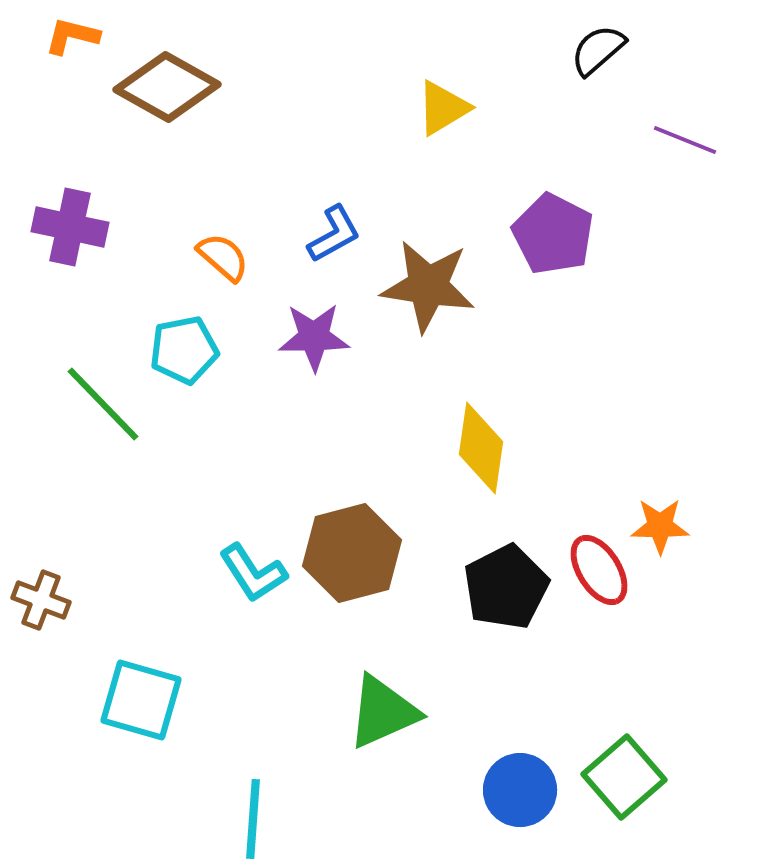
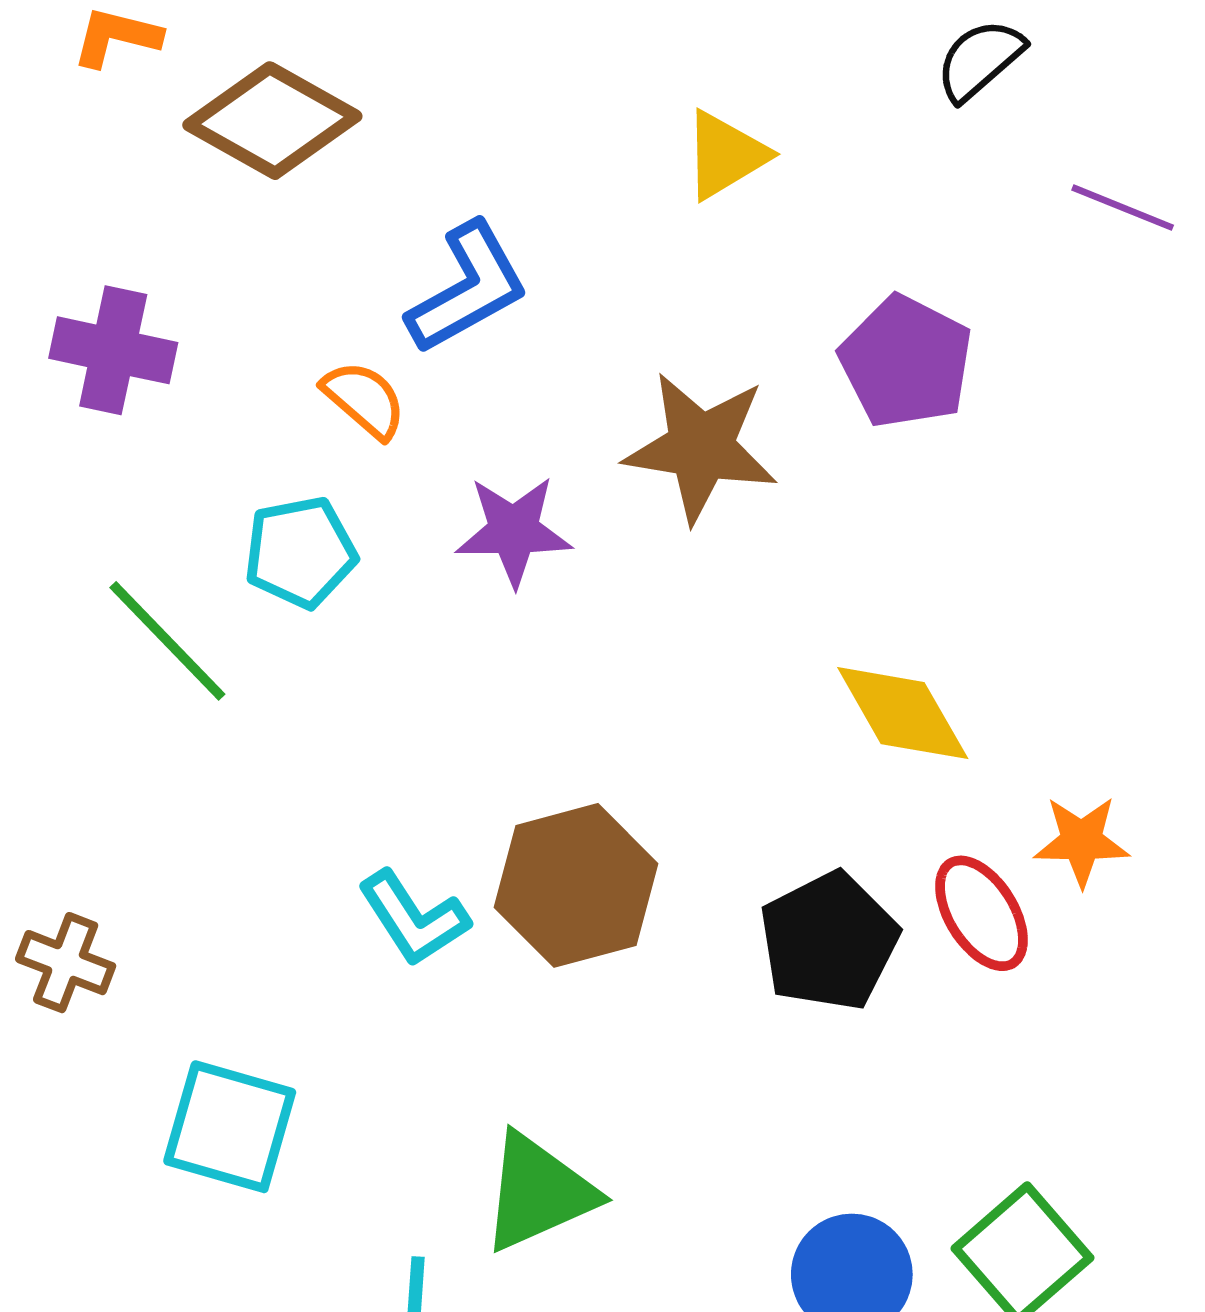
blue L-shape: (334, 234) -> (468, 288), moved, size x1.4
yellow diamond: (481, 448) -> (903, 713), moved, turned -38
green triangle: (383, 712) -> (538, 1192), moved

